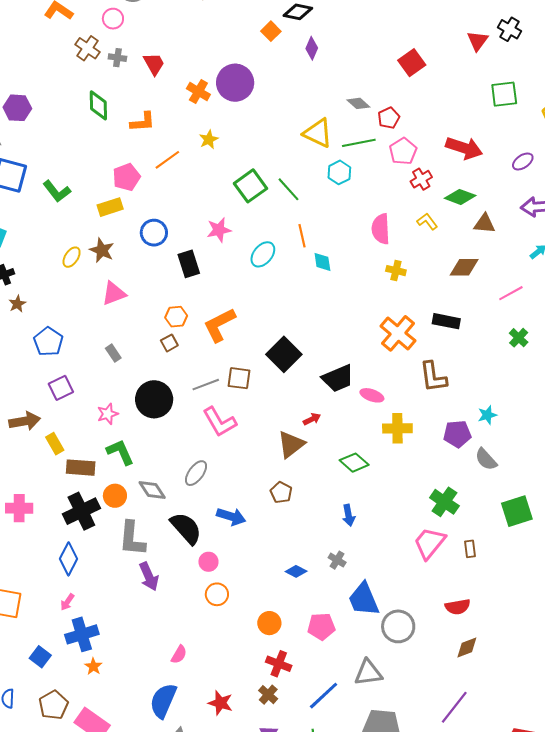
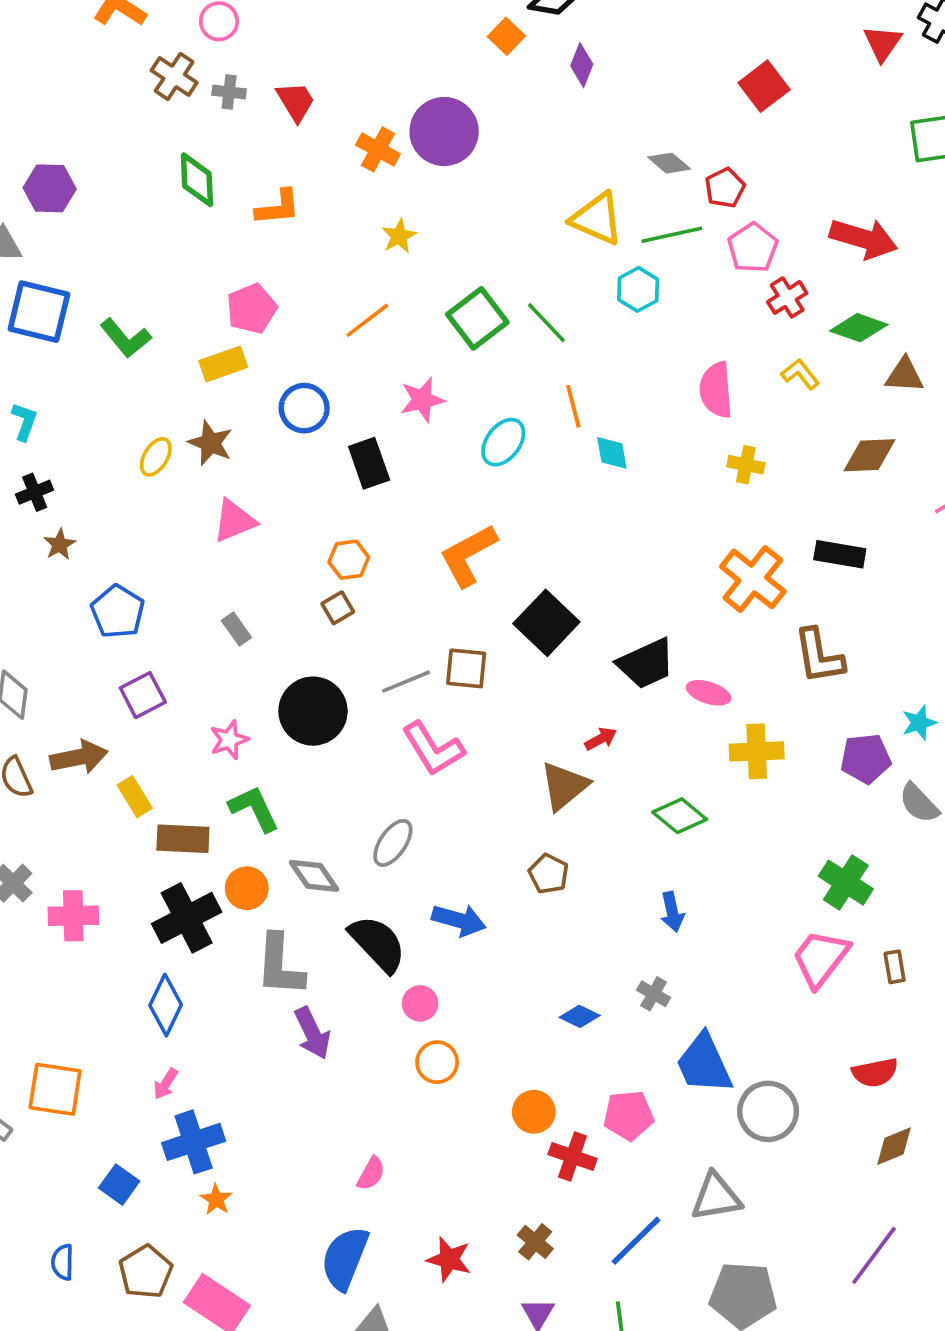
orange line: (167, 160) -> (367, 320), moved
orange L-shape: (219, 325) -> (468, 555), moved
red cross: (279, 664) -> (573, 1156), moved

